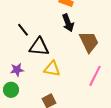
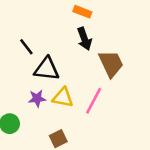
purple star: (17, 70) -> (37, 98), moved
pink line: (95, 76) -> (94, 101), moved

